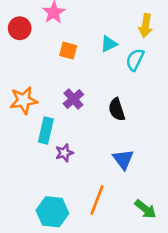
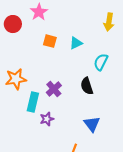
cyan triangle: (109, 44) -> (76, 43), moved
cyan semicircle: (135, 60) -> (101, 62), moved
purple cross: (73, 99) -> (54, 89), moved

